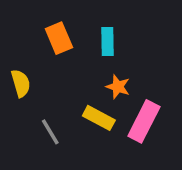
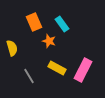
cyan rectangle: (107, 42) -> (62, 24), turned -35
orange star: (118, 87) -> (49, 41), moved

